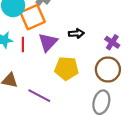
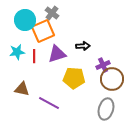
purple triangle: (48, 42) -> (57, 54), turned 30
purple cross: (112, 42) -> (103, 65), moved, turned 32

